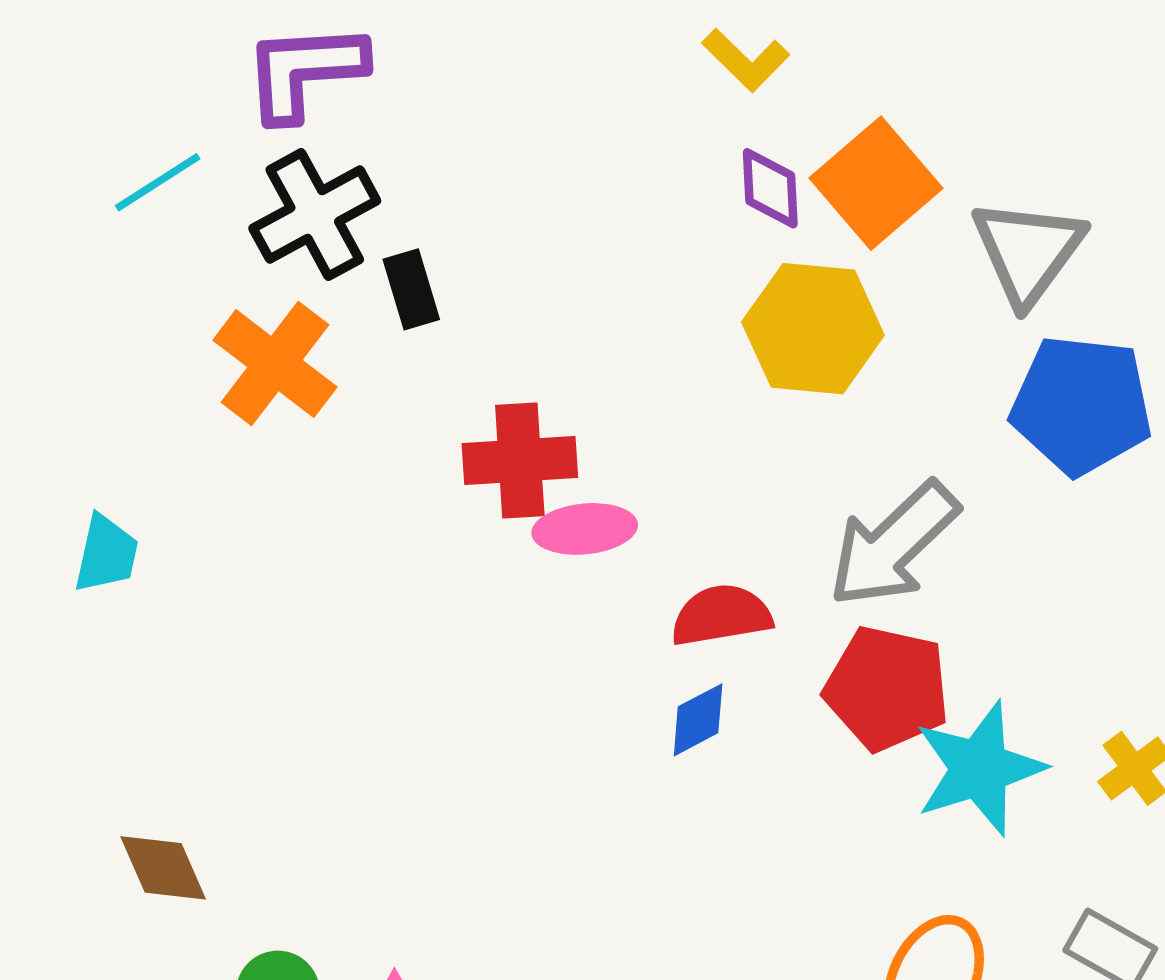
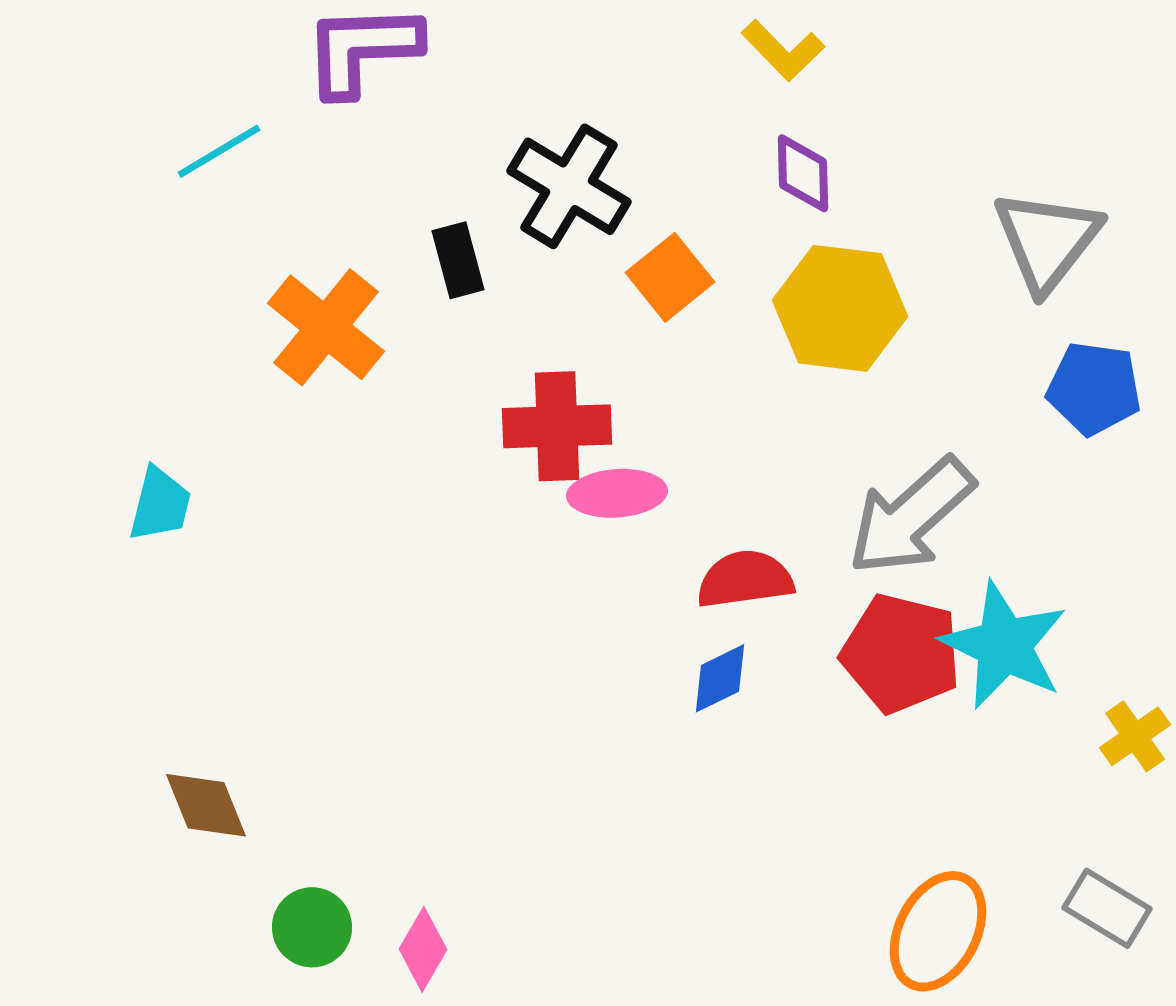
orange square: (876, 183) -> (670, 277), moved, size x0.7
black cross: (315, 215) -> (569, 186), moved, turned -32
blue pentagon: (1081, 405) -> (1094, 388), size x0.7
cyan star: (979, 769) -> (1004, 645), moved, turned -30

